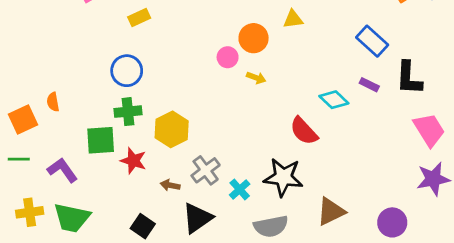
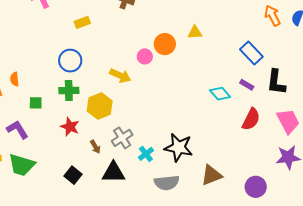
yellow arrow: (256, 78) -> (120, 76), moved, size x1.5
red semicircle: (304, 131) -> (251, 119), moved, turned -115
green square: (101, 140) -> (36, 103), moved, size x0.6
brown arrow: (170, 185) -> (95, 147), turned -136
black triangle: (197, 218) -> (113, 172), turned 30

